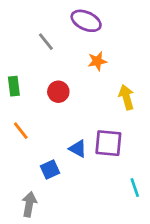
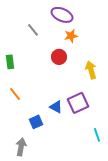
orange star: (97, 61) -> (71, 36), moved
red circle: (58, 92) -> (59, 57), moved
purple square: (108, 143) -> (78, 103), turned -30

